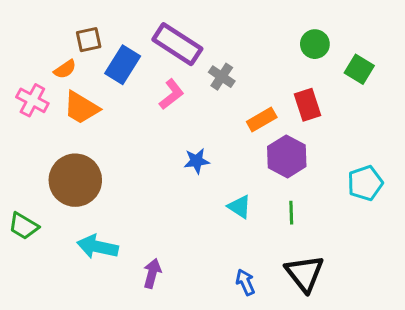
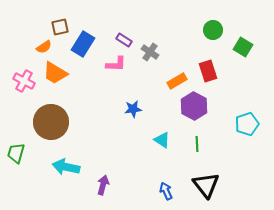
purple rectangle: (177, 44) -> (124, 40), moved, size x0.5
pink L-shape: (171, 94) -> (116, 64), turned 40
pink cross: (32, 100) -> (24, 81), moved
green trapezoid: (24, 226) -> (16, 153), turned 75

